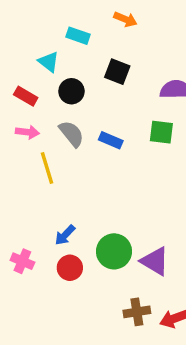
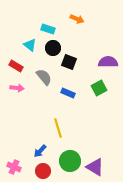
black square: (117, 72) -> (69, 62), moved
black circle: (71, 91) -> (53, 48), moved
green square: (161, 132) -> (99, 88), turned -35
gray semicircle: (71, 134) -> (44, 77), moved
yellow line: (47, 168) -> (58, 128), moved

